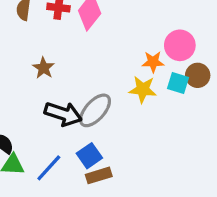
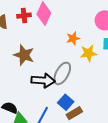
orange star: (153, 62) -> (73, 38), moved
brown star: (44, 68) -> (24, 55), size x1.5

